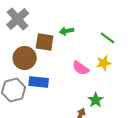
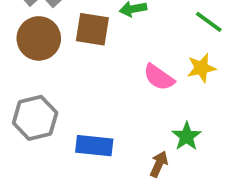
brown circle: (25, 58) -> (39, 38), moved
blue rectangle: (39, 82) -> (94, 146), moved

